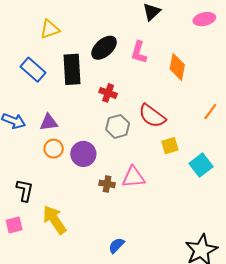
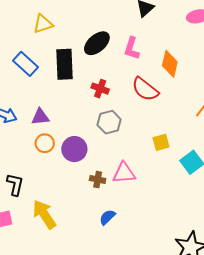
red semicircle: (152, 116) -> (145, 89), moved
blue semicircle: (116, 245) -> (107, 217), moved

